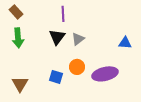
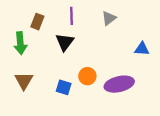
brown rectangle: (16, 12) -> (37, 22), moved, turned 64
gray triangle: (78, 39) -> (109, 18), moved
brown triangle: (20, 84) -> (24, 81), moved

